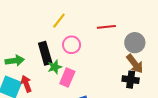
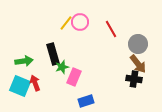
red line: (106, 27) -> (111, 29), turned 66
pink circle: (72, 45) -> (80, 22), moved

